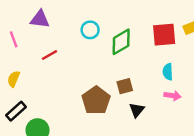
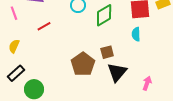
cyan semicircle: (168, 72) -> (136, 34), moved
pink arrow: (173, 96) -> (147, 83), moved, turned -80
black triangle: (137, 110) -> (117, 72), size x1.5

